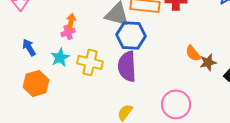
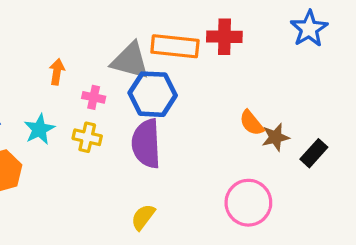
pink cross: (68, 32) -> (94, 97), moved, turned 32
yellow cross: (90, 62) -> (87, 137), size x0.7
pink circle: (176, 104) -> (248, 203), moved

